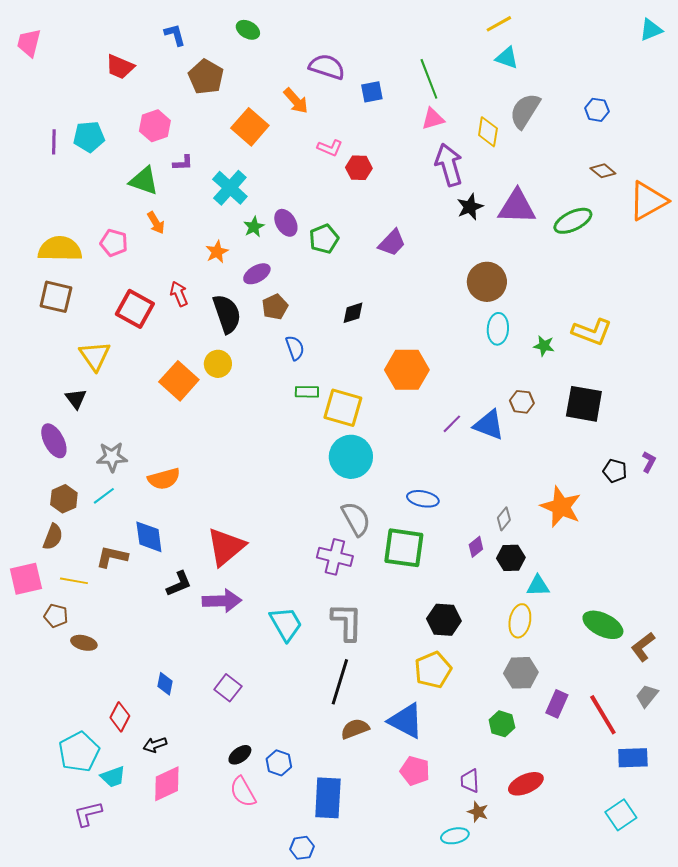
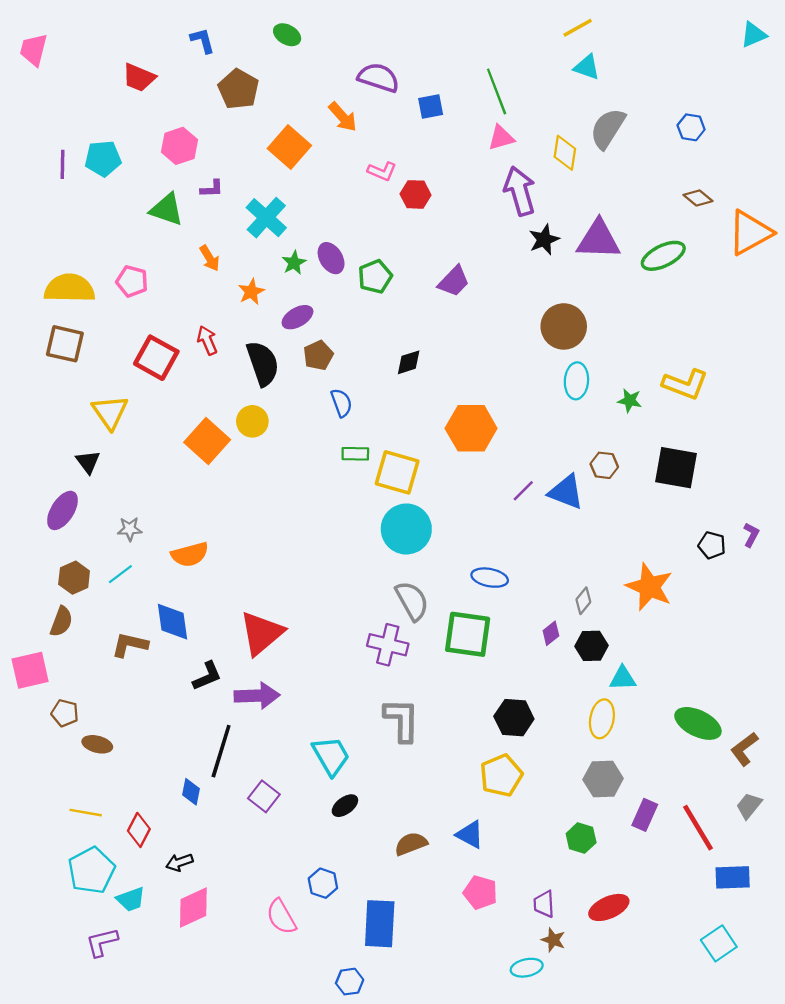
orange arrow: (156, 223) -> (210, 258), moved
purple ellipse: (54, 441) -> (63, 510), turned 60
gray star: (112, 457) -> (130, 529), size x0.7
yellow line: (74, 581) -> (86, 813), moved
cyan trapezoid: (286, 624) -> (331, 756), moved
black line: (340, 682) -> (221, 751), moved
blue triangle: (406, 721) -> (470, 835), size x0.7
black ellipse: (240, 755) -> (345, 806), moved

